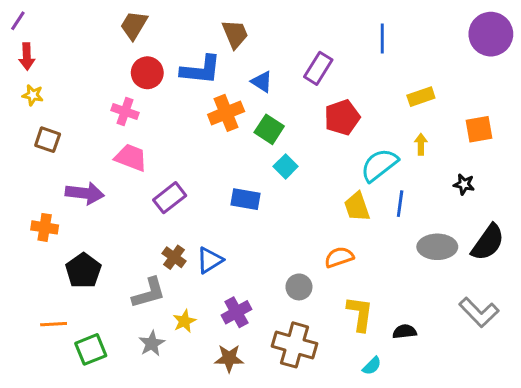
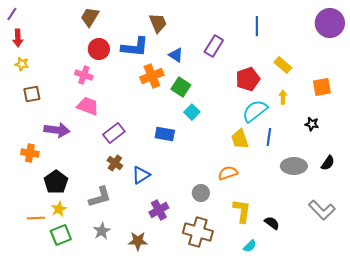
yellow rectangle: (421, 97) -> (283, 65), turned 60
red pentagon: (342, 117) -> (248, 79), moved
brown square: (48, 140) -> (32, 94), turned -30
black semicircle: (488, 242) -> (328, 163), size x0.6
brown cross: (174, 257) -> (115, 163), moved
yellow star: (184, 321) -> (59, 209), moved
black semicircle: (405, 332) -> (272, 223), turned 42
brown star: (229, 358) -> (138, 241), moved

